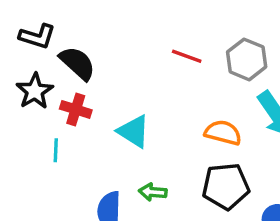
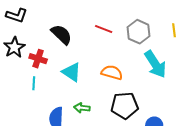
black semicircle: (77, 63) -> (61, 34), moved
orange semicircle: (223, 133) -> (112, 72), moved
cyan line: (56, 150) -> (34, 83), moved

